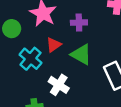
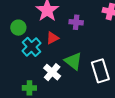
green circle: (12, 29) -> (18, 28), moved
green triangle: (81, 54) -> (73, 61), moved

